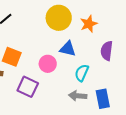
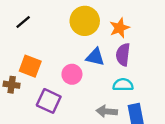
purple semicircle: (107, 51) -> (123, 55), moved
cyan semicircle: (82, 73) -> (123, 85), moved, turned 66

